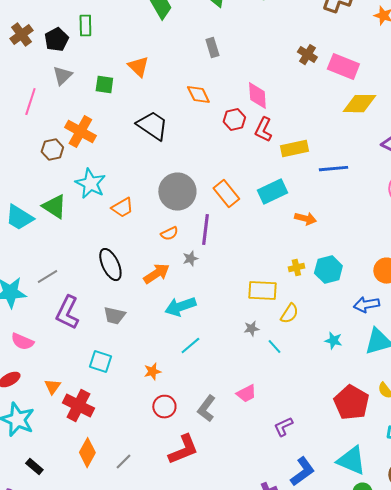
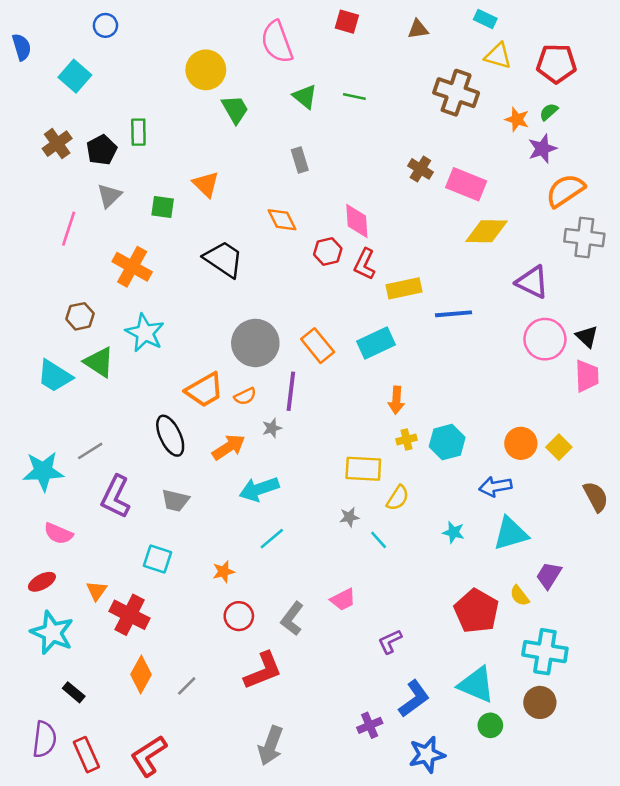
brown hexagon: (52, 150) -> (80, 316), moved
orange trapezoid: (122, 208) -> (205, 390), moved, size x1.4
orange arrow: (305, 219) -> (396, 400), moved, turned 80

